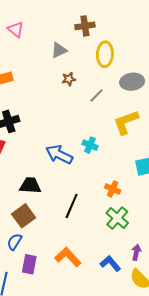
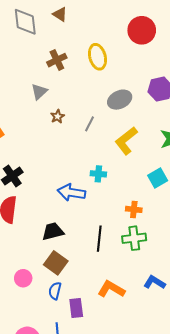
yellow ellipse: (105, 54) -> (98, 57), moved
green cross: (117, 218) -> (134, 238), moved, turned -30

